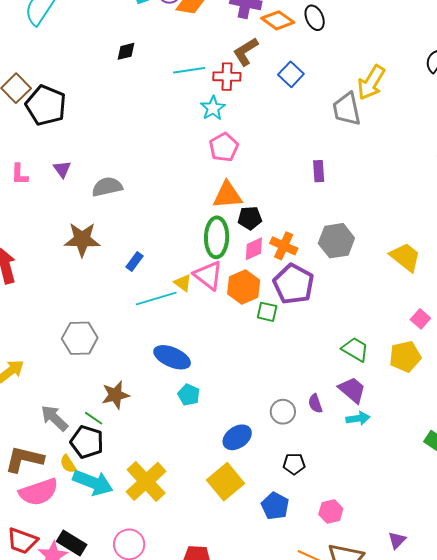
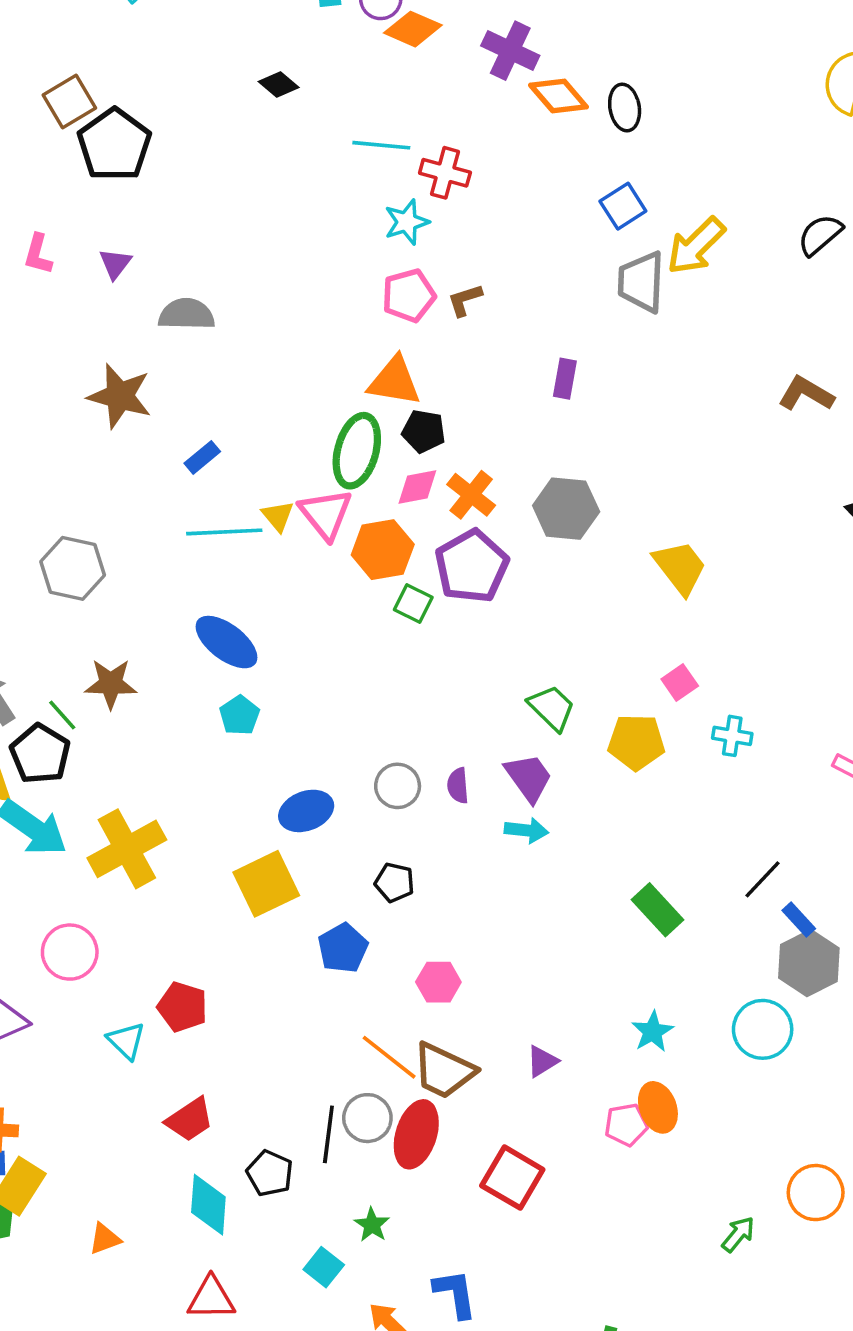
black diamond: (126, 51) -> (279, 84), turned 40
brown L-shape: (246, 52) -> (465, 300), moved, size x0.7
blue square: (291, 74) -> (623, 206), moved

